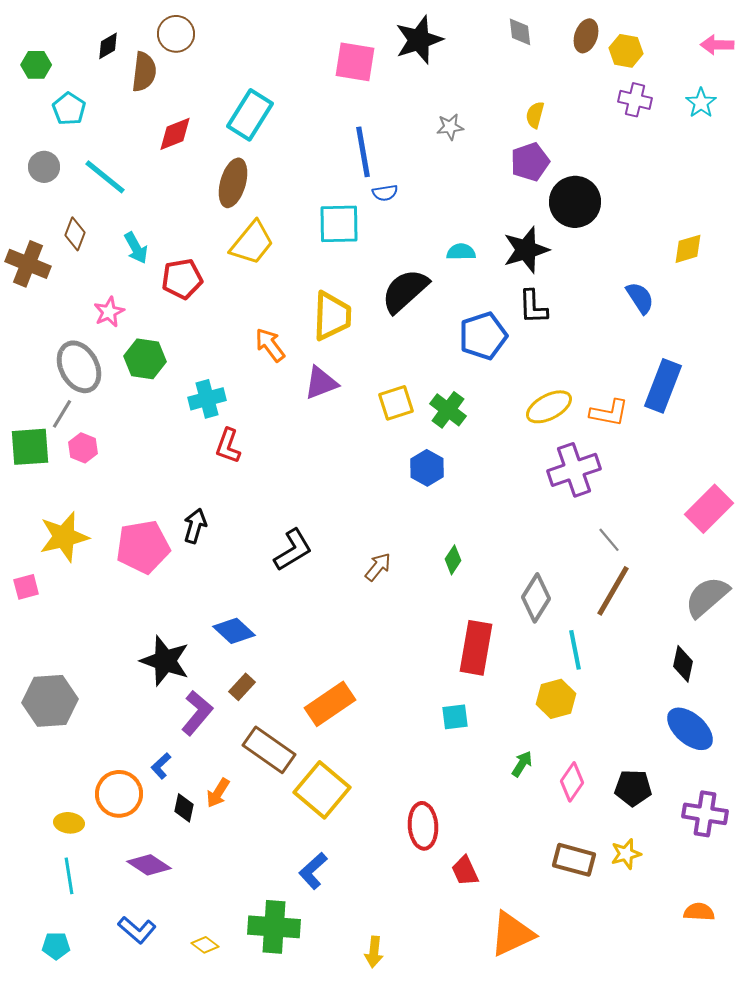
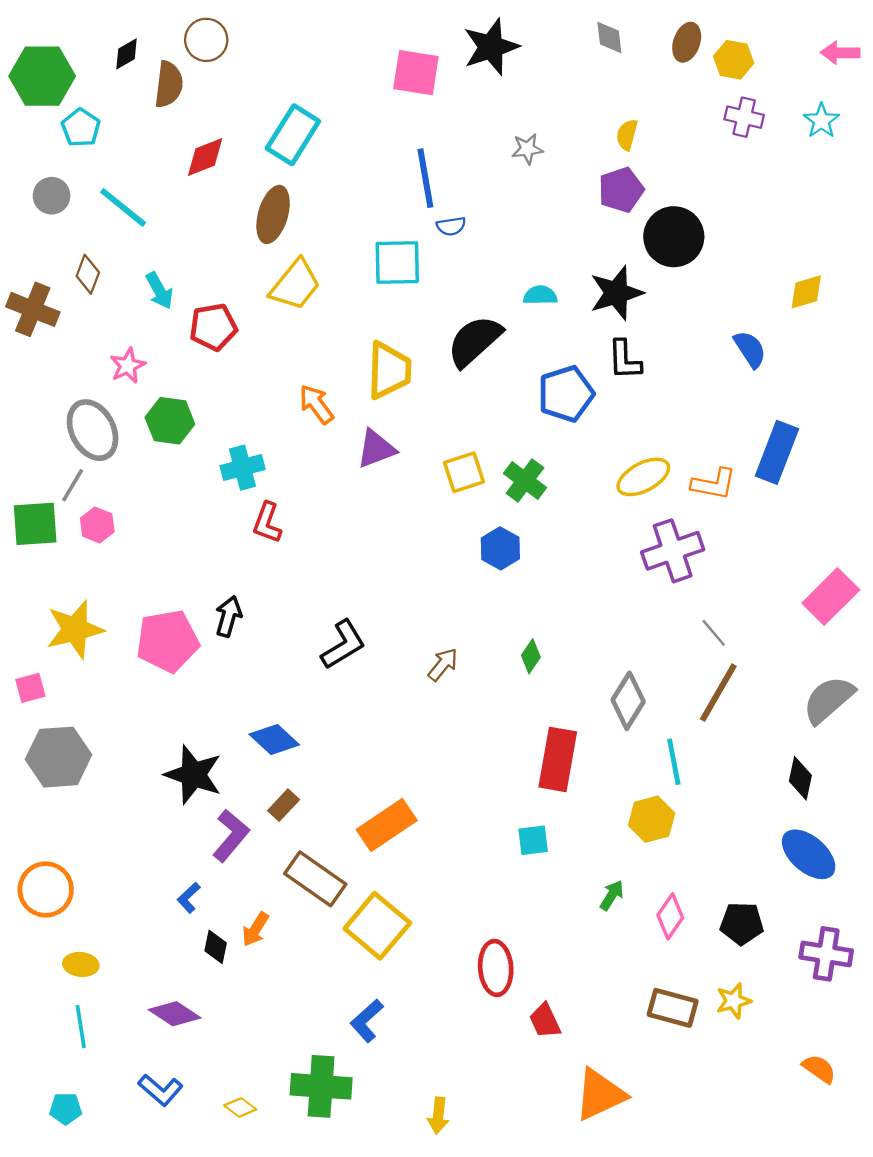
green hexagon: (36, 65) -> (42, 76), size x1.8
gray hexagon: (50, 701) -> (59, 757), moved
orange circle: (119, 794) -> (46, 889), moved
orange semicircle: (699, 912) -> (819, 1069), turned 32

